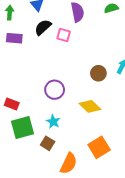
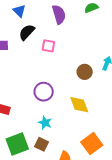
pink square: (64, 35) -> (48, 46), moved
yellow diamond: (90, 106) -> (79, 105), turned 30
green square: (23, 127) -> (17, 144), moved

